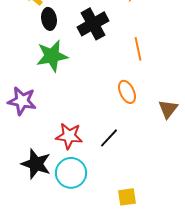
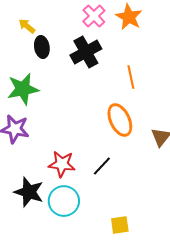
green star: (52, 56) -> (23, 89), moved
orange ellipse: (127, 92) -> (120, 120), size x1.4

